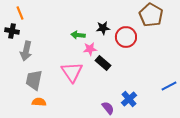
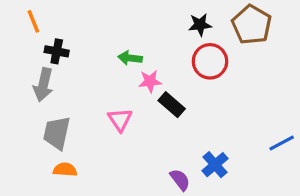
black star: (103, 28) -> (200, 25), moved
black cross: (12, 31) -> (57, 51), moved
pink triangle: (72, 72) -> (120, 120), size x0.7

